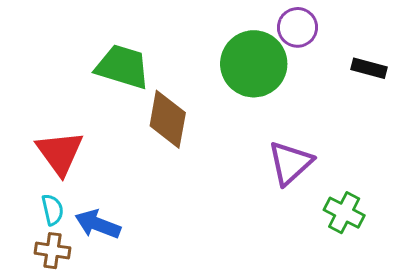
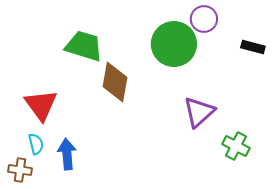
blue arrow: (98, 224) -> (67, 154), turned 64
brown cross: (52, 251) -> (20, 170), moved

